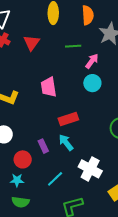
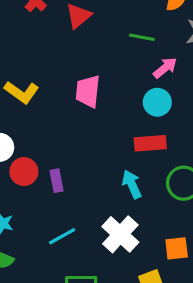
red rectangle: (68, 119) -> (150, 143), moved
cyan arrow: (66, 142) -> (132, 184), moved
red circle: (23, 159) -> (24, 172), moved

